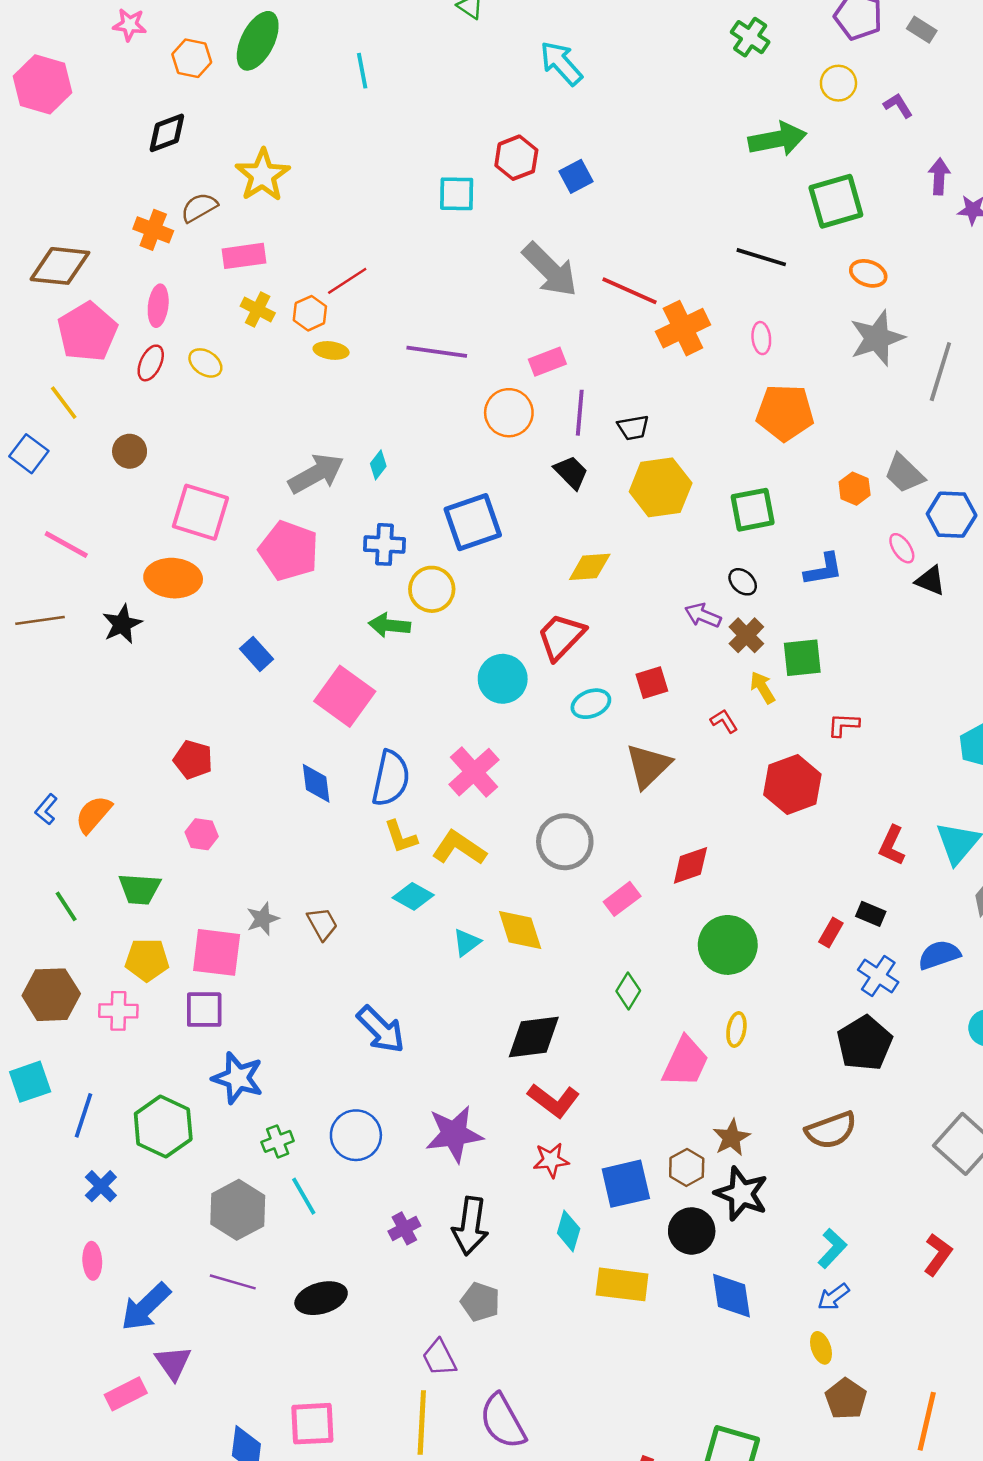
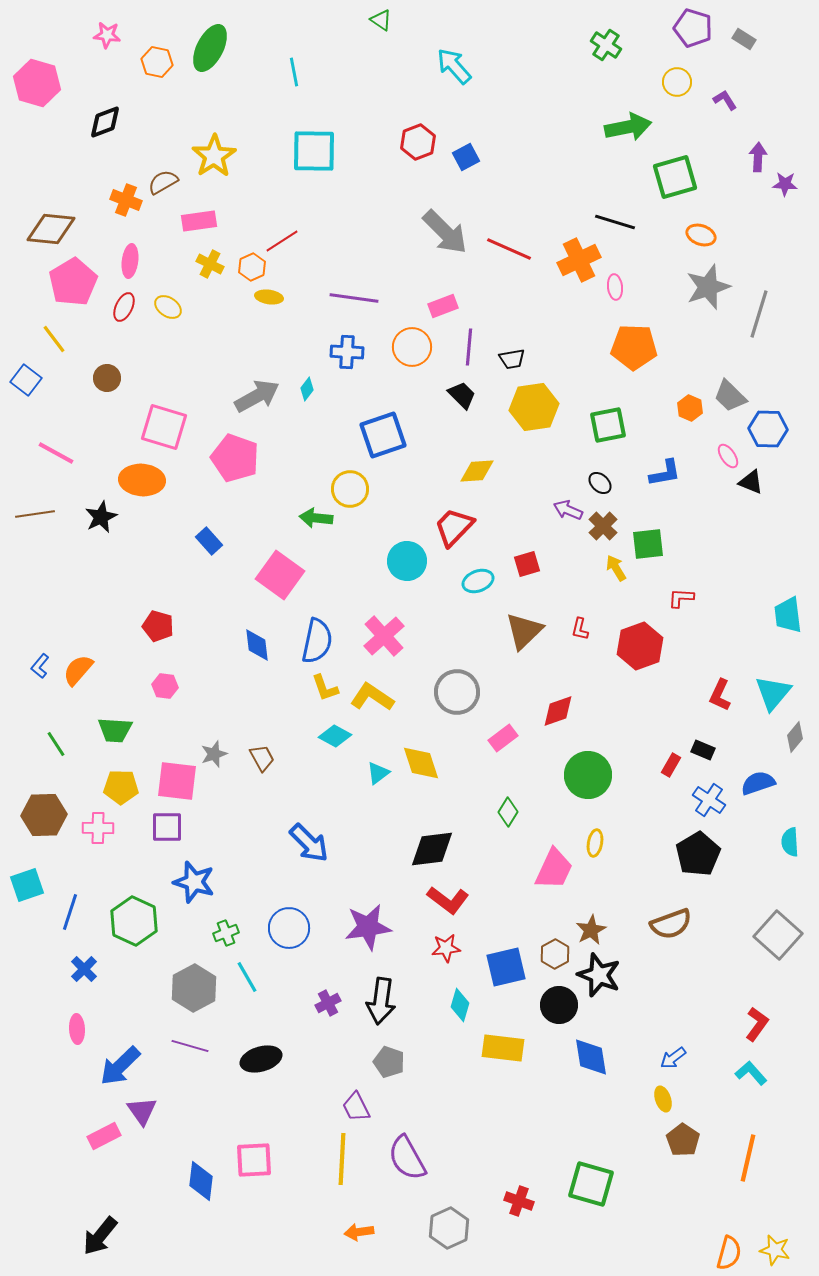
black diamond: (167, 133) -> (105, 122), moved
cyan square: (457, 194) -> (314, 151), moved, size x1.5
orange cross: (683, 328) -> (579, 260), moved
blue cross: (385, 544) -> (347, 352), moved
red L-shape: (724, 721) -> (580, 629), moved, turned -135
cyan L-shape: (832, 1248) -> (751, 1073), moved, turned -84

